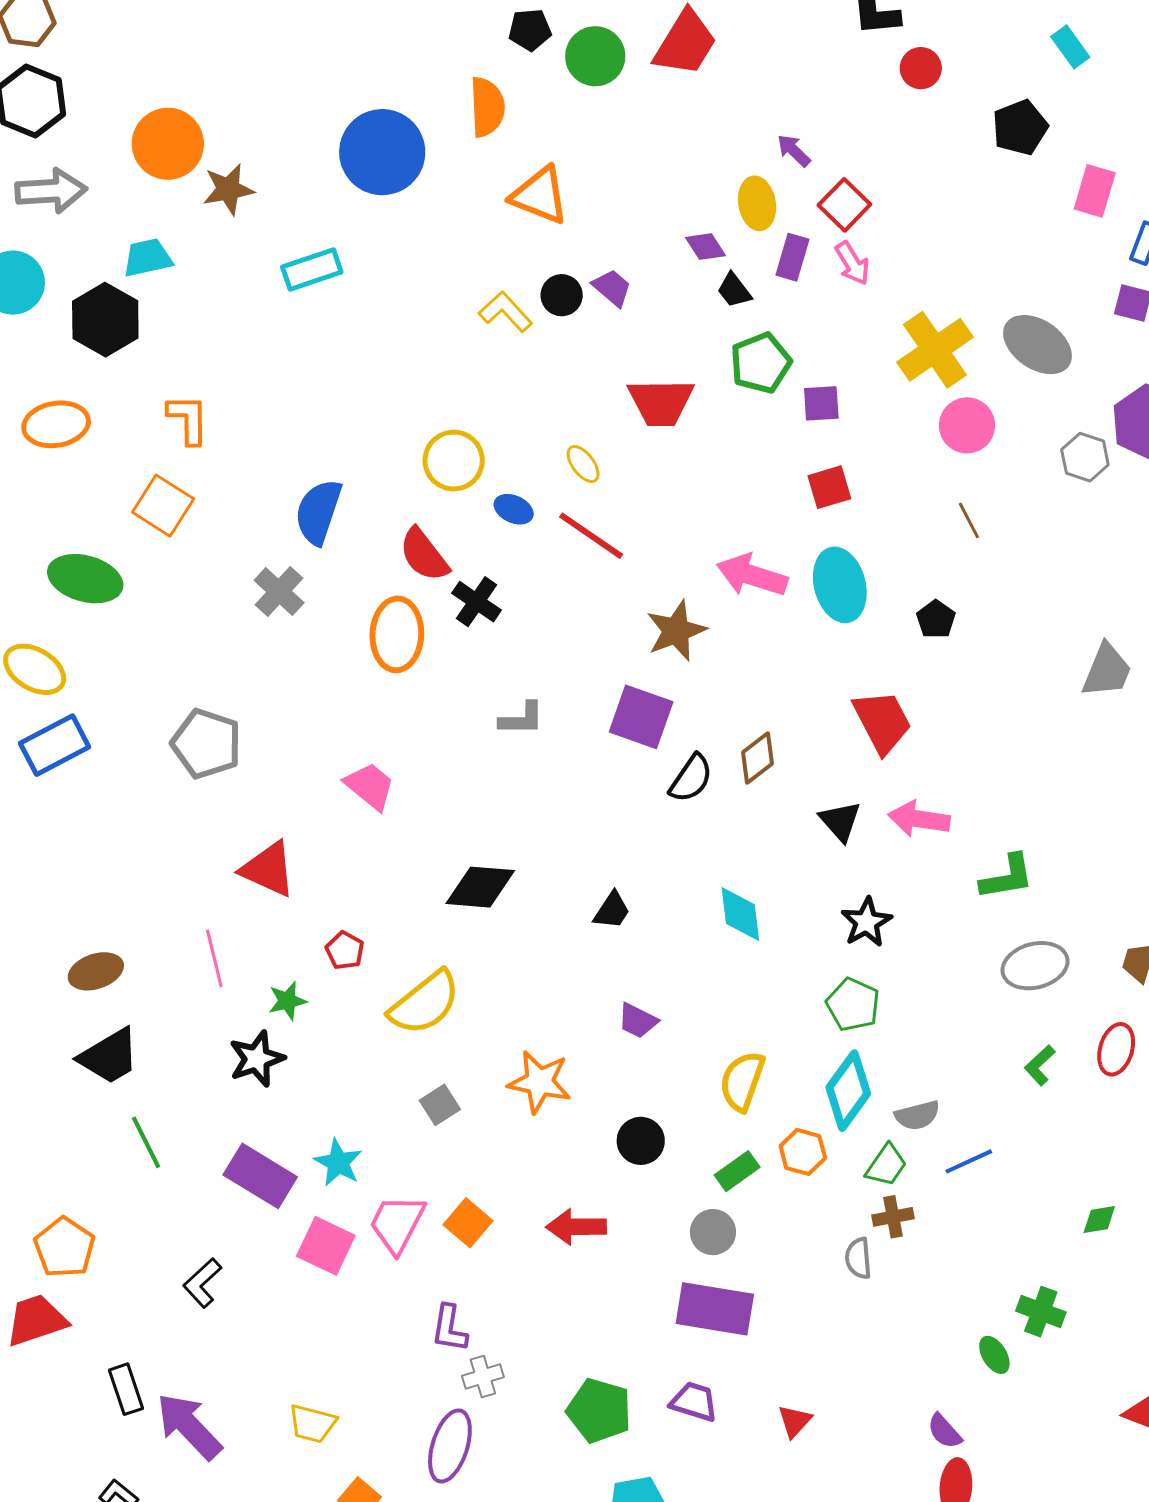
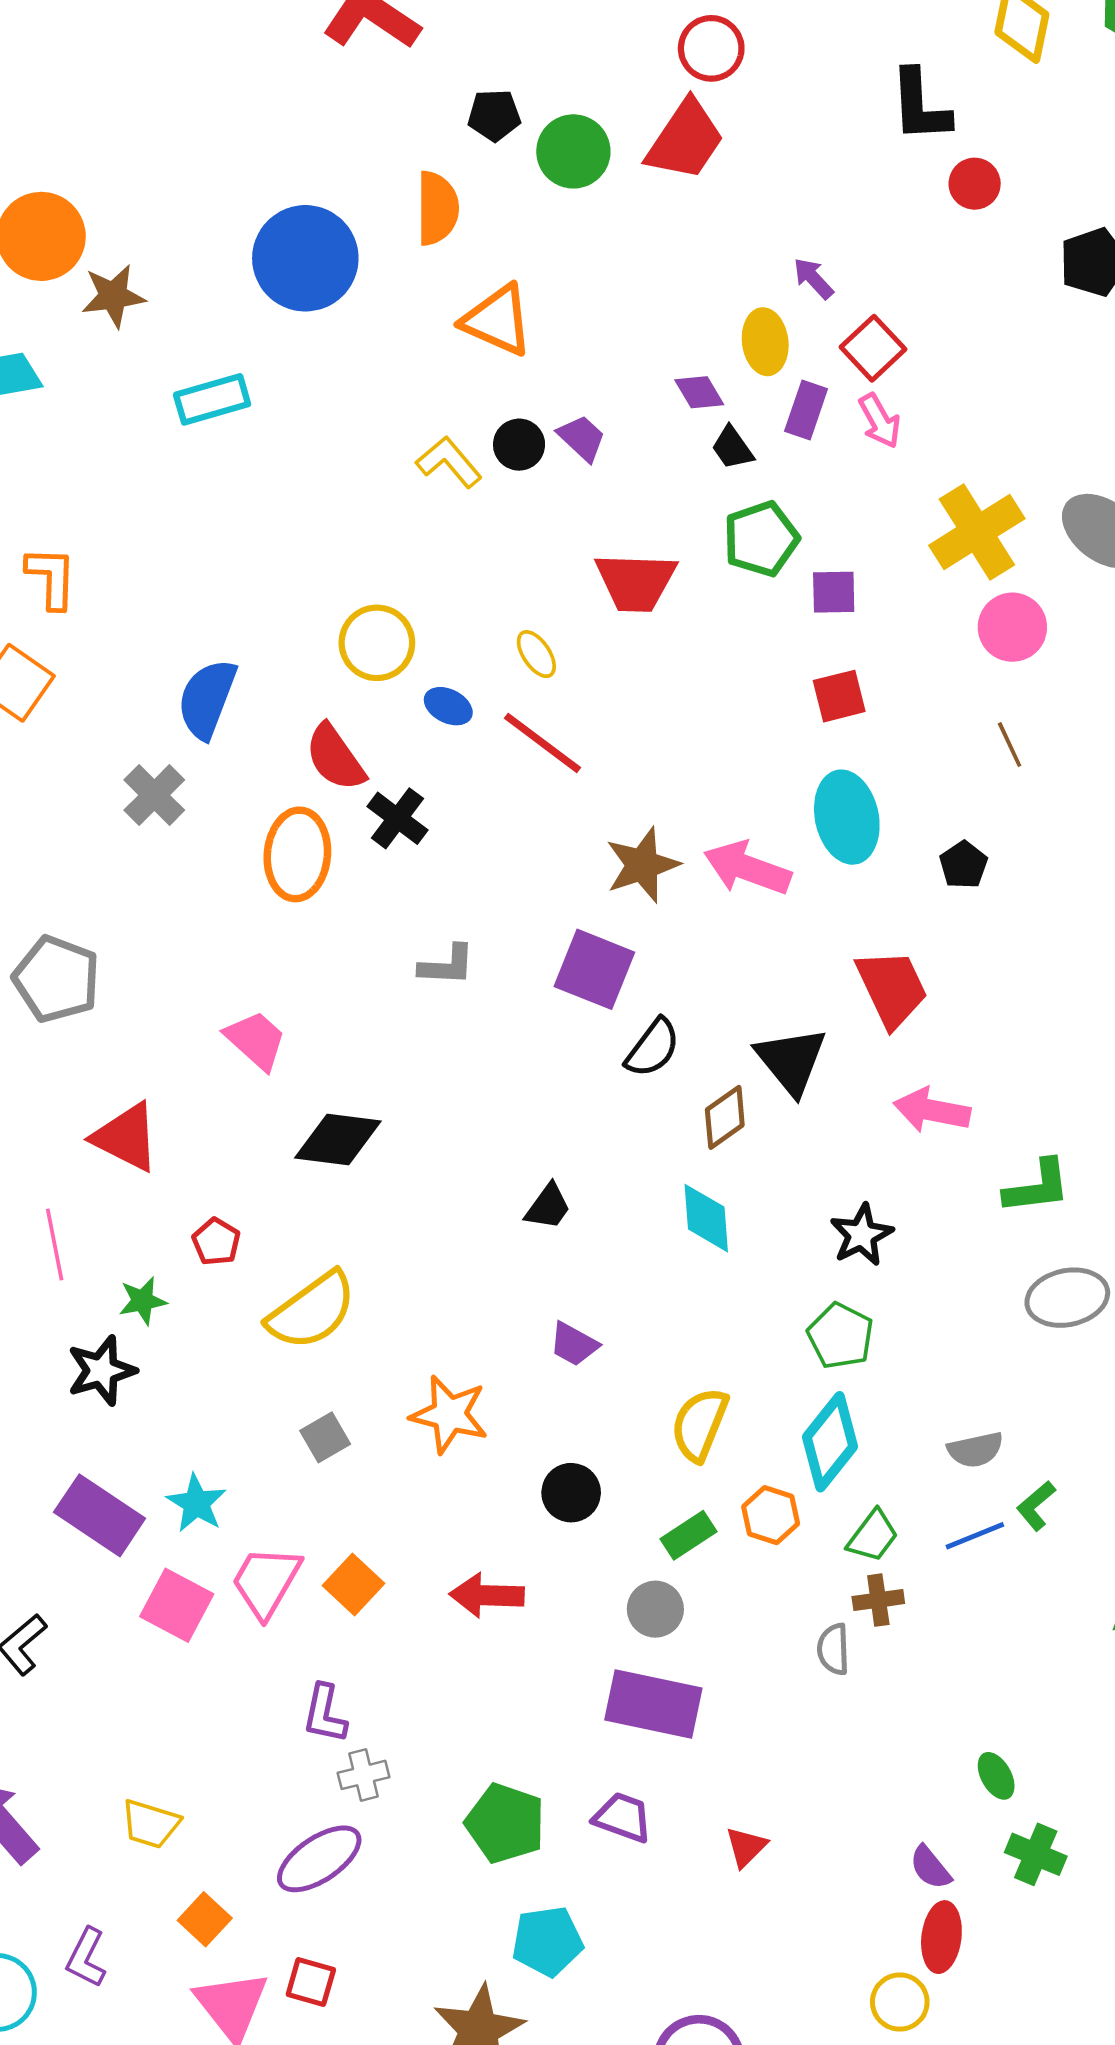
pink arrow: (752, 575) -> (747, 868), moved
brown diamond: (758, 758) -> (725, 1117), moved
black triangle: (840, 821) -> (791, 1061), moved, size x1.4
black diamond: (480, 887) -> (338, 1139), moved
green L-shape: (1040, 1065) -> (1036, 1506), moved
gray semicircle: (917, 1115) -> (975, 1450), moved
green cross: (1041, 1312) -> (1036, 1854), moved
purple ellipse: (450, 1446) -> (319, 1859), turned 36

